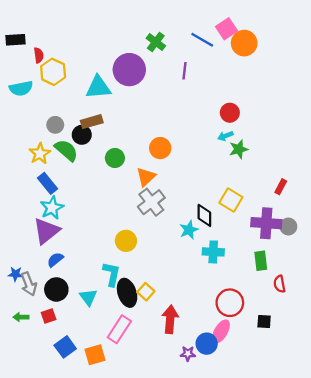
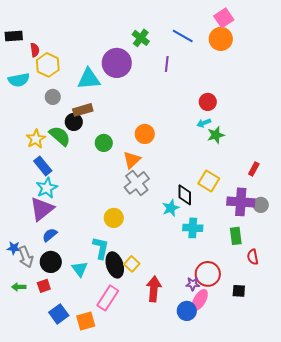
pink square: (227, 29) -> (224, 18), moved
gray circle: (55, 125) -> (53, 97), moved
purple star: (188, 354) -> (193, 284), moved

